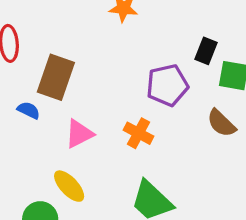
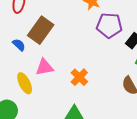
purple pentagon: (167, 85) -> (109, 25), moved
yellow ellipse: (69, 186) -> (25, 83), moved

